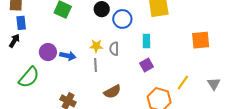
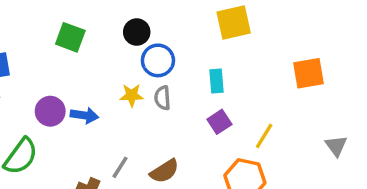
blue circle: (122, 19) -> (158, 60), moved
gray line: (95, 65) -> (120, 167), moved, turned 40
yellow line: (183, 82) -> (264, 136), moved

